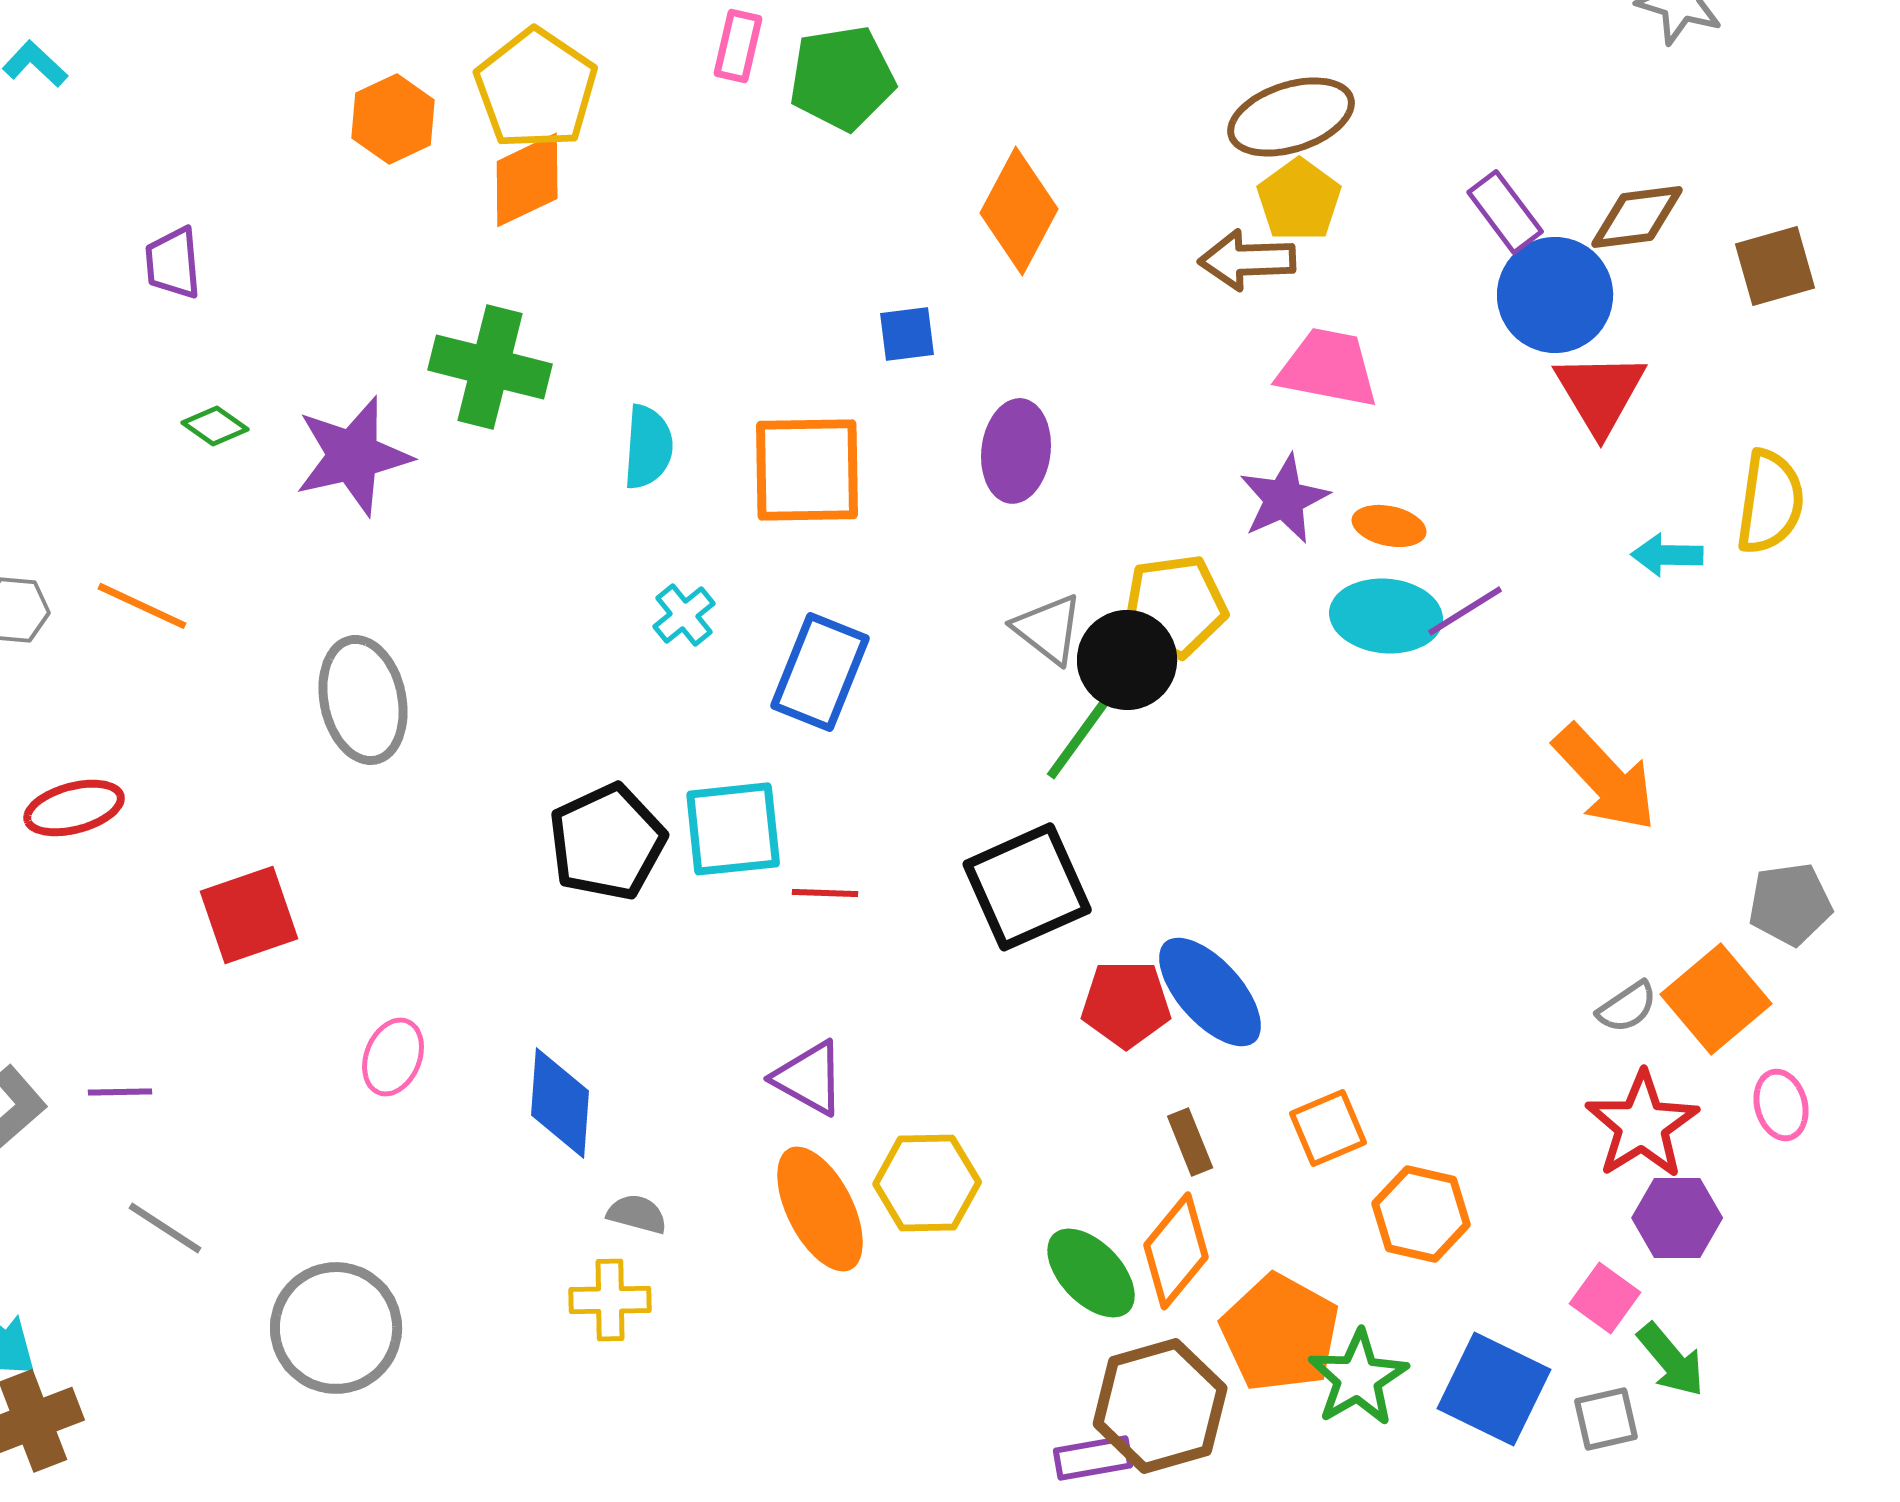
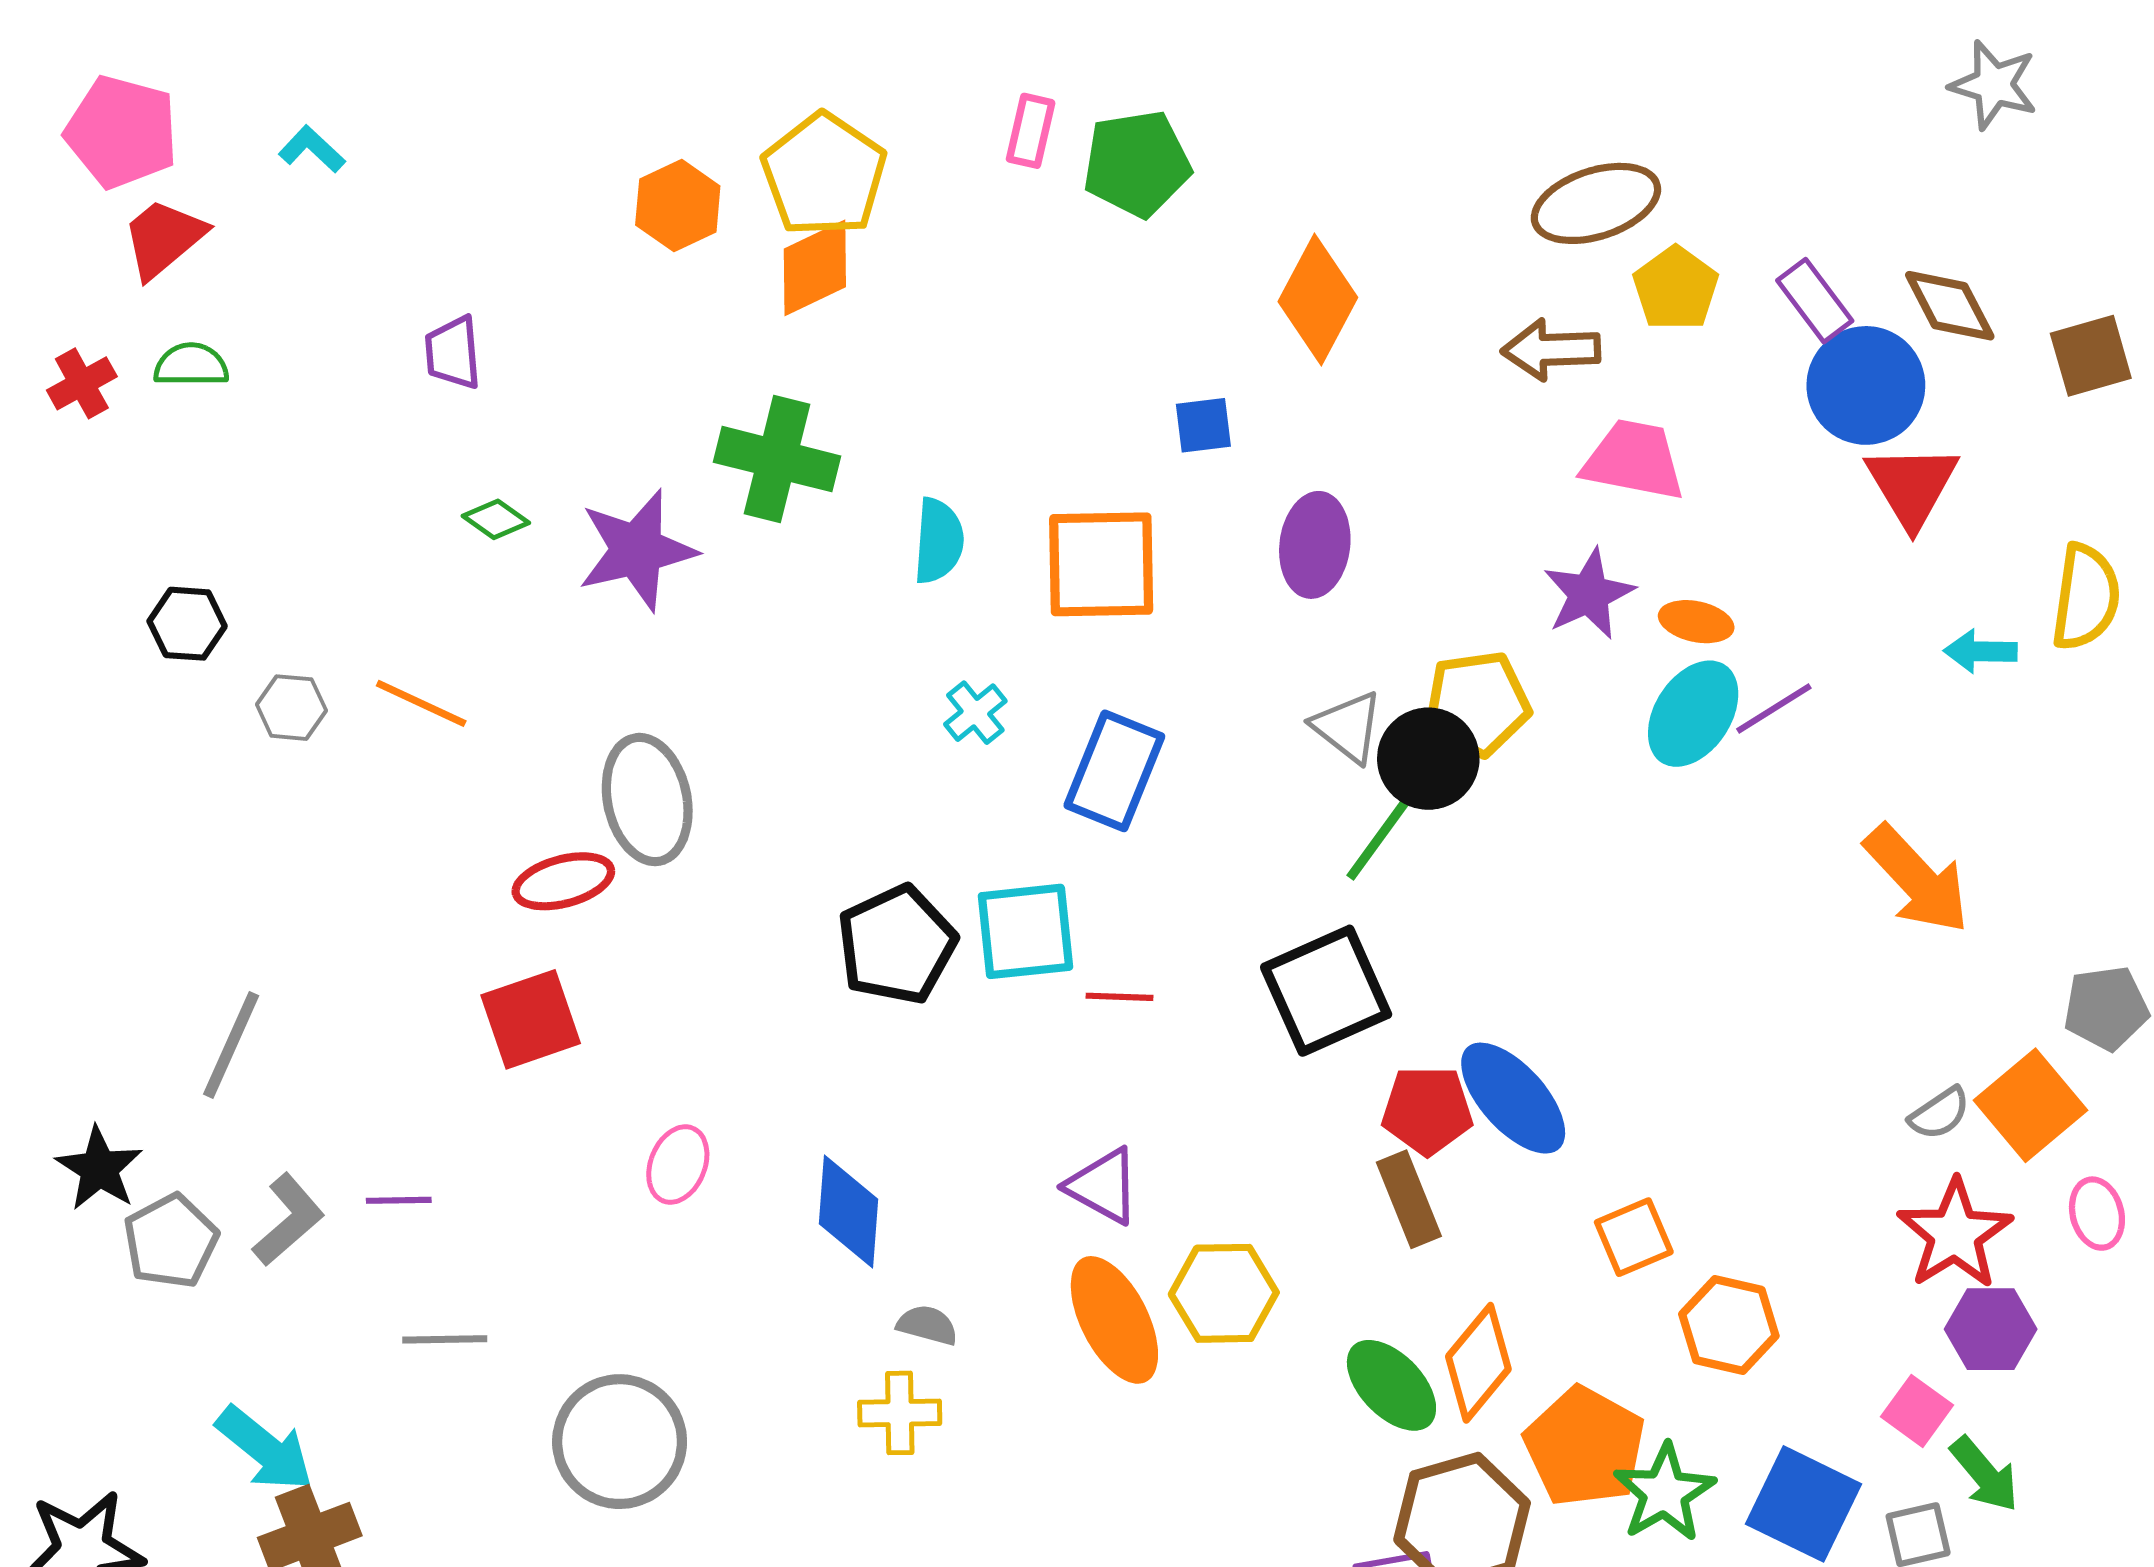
yellow pentagon: (1299, 200) -> (1676, 288), moved
brown diamond: (1637, 217) -> (1950, 306), turned 70
cyan ellipse: (1386, 616) -> (1693, 714), turned -62
red ellipse: (74, 808) -> (563, 881), moved
brown rectangle: (1190, 1142) -> (1409, 1199), moved, size x1.4
gray line: (165, 1228) -> (445, 1339), turned -34

